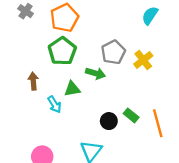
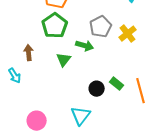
green triangle: (72, 89) -> (64, 60), turned -42
cyan arrow: (54, 104) -> (15, 76), moved

